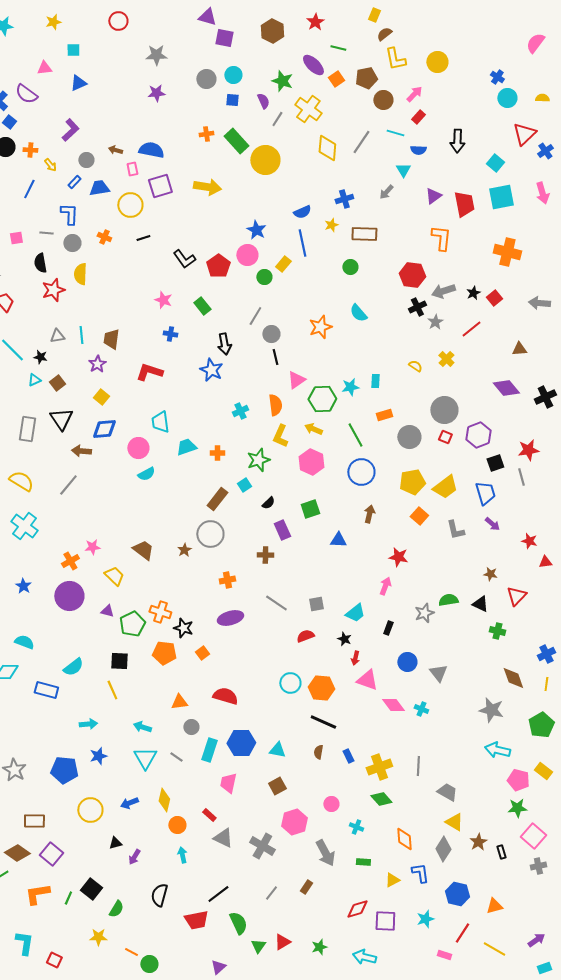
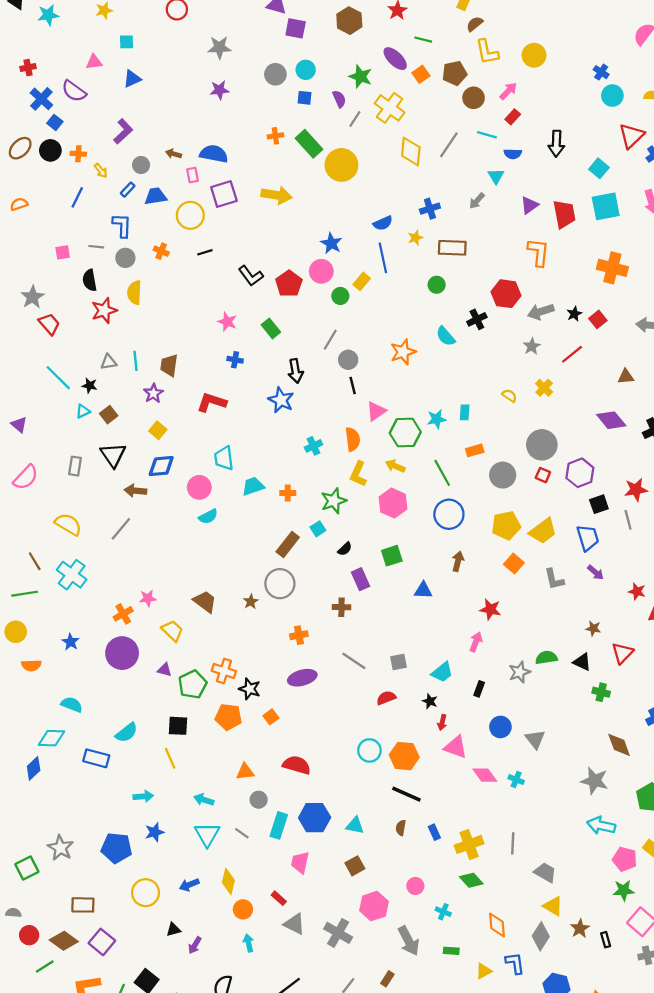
black cross: (417, 307) -> (477, 319), moved
gray rectangle: (27, 429) -> (75, 466), size x0.7

